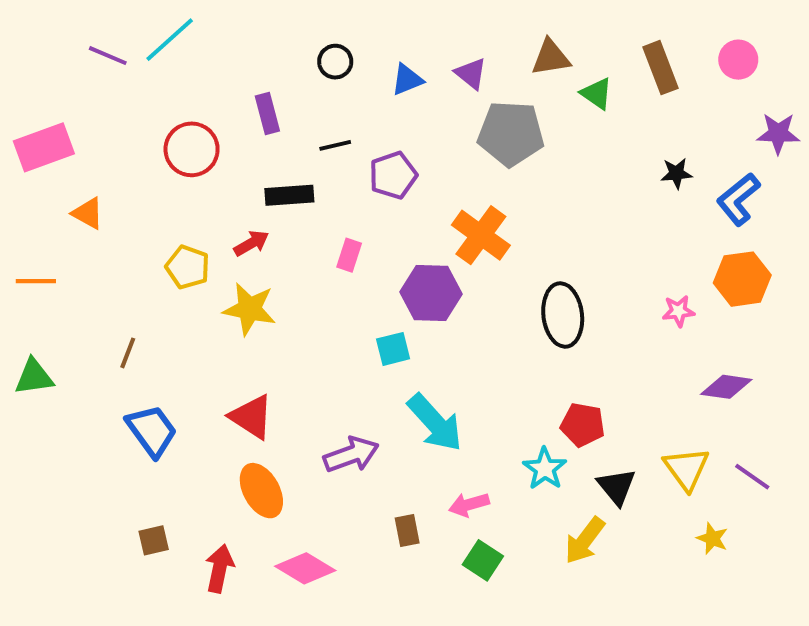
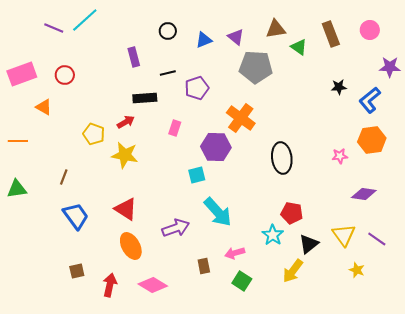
red circle: (192, 149) -> (65, 75), moved, size x0.7
black triangle: (617, 487) -> (309, 244), turned 30

